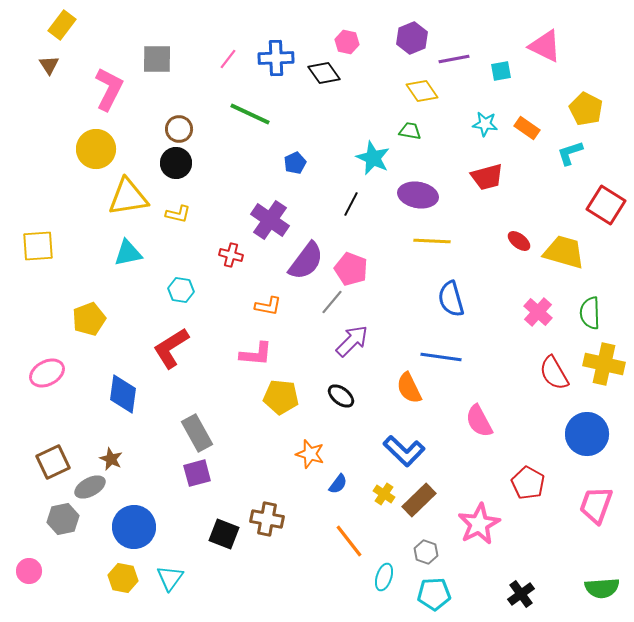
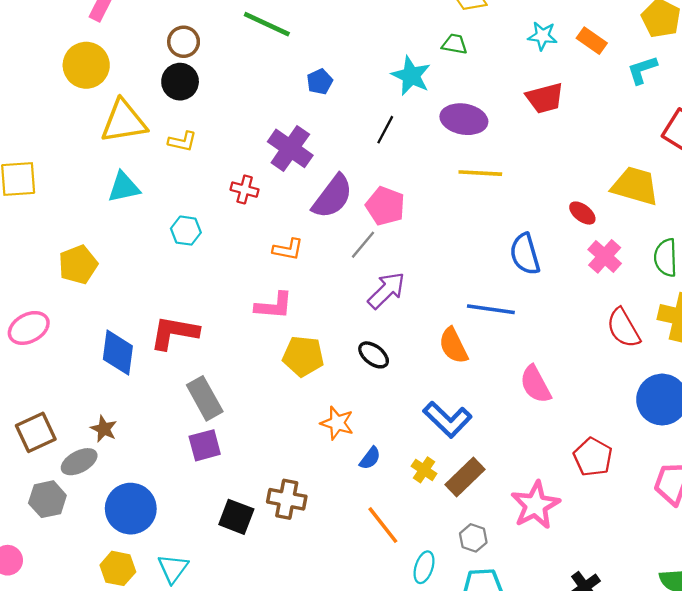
red ellipse: (519, 241) -> (582, 213), moved
blue semicircle: (451, 299) -> (525, 254), moved
red L-shape: (171, 348) -> (174, 333), moved, turned 42

